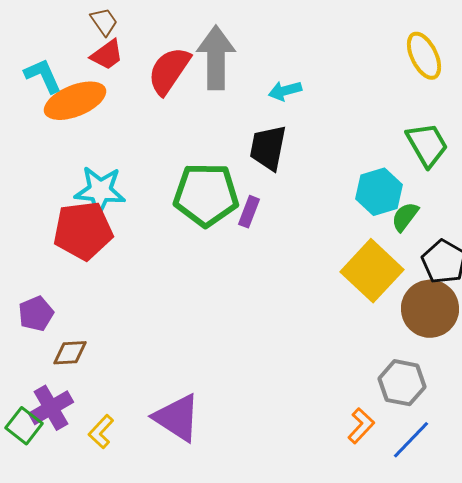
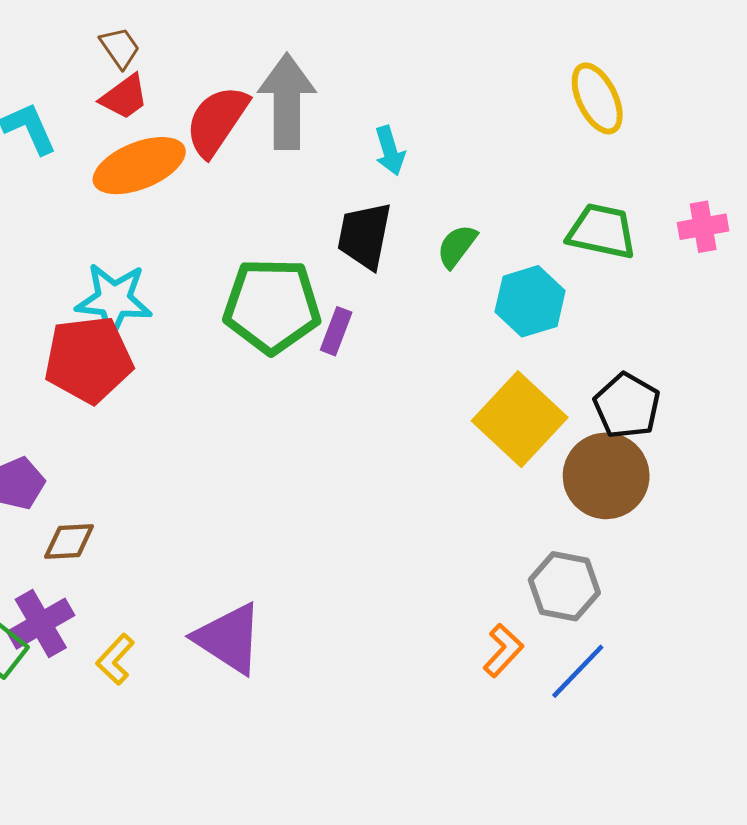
cyan arrow: (285, 91) -> (390, 151), turned -92
orange ellipse: (75, 101) -> (139, 166), moved
green trapezoid: (427, 145) -> (602, 231), turned -48
green semicircle: (405, 217) -> (457, 246), moved

